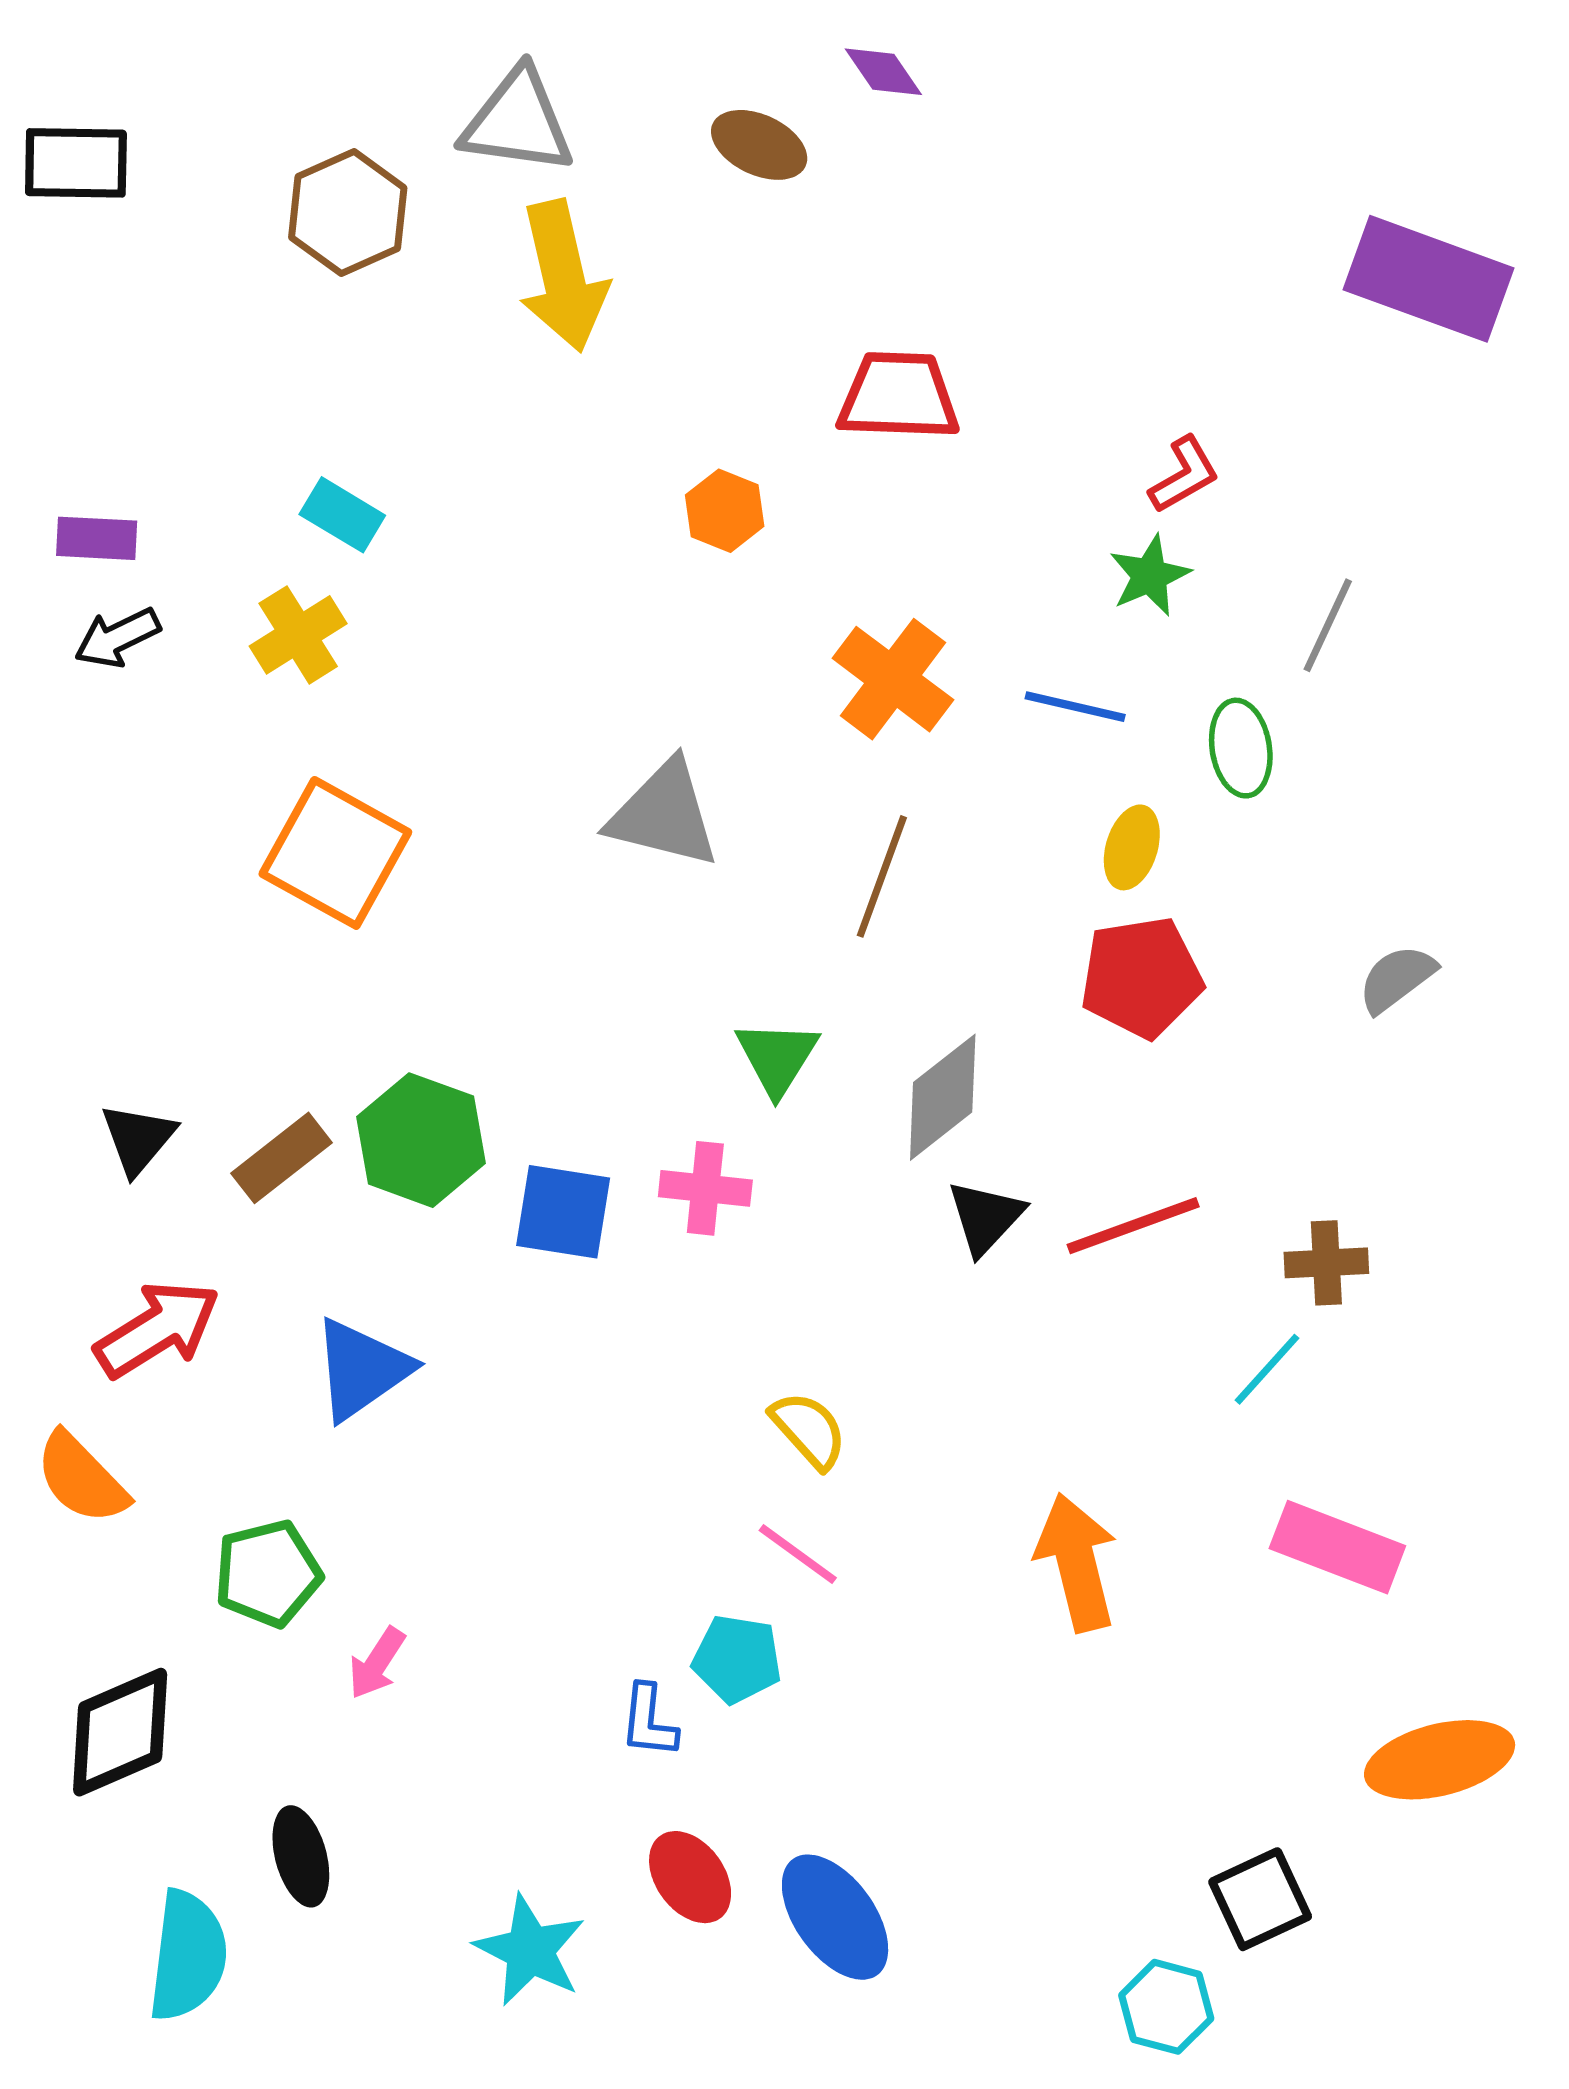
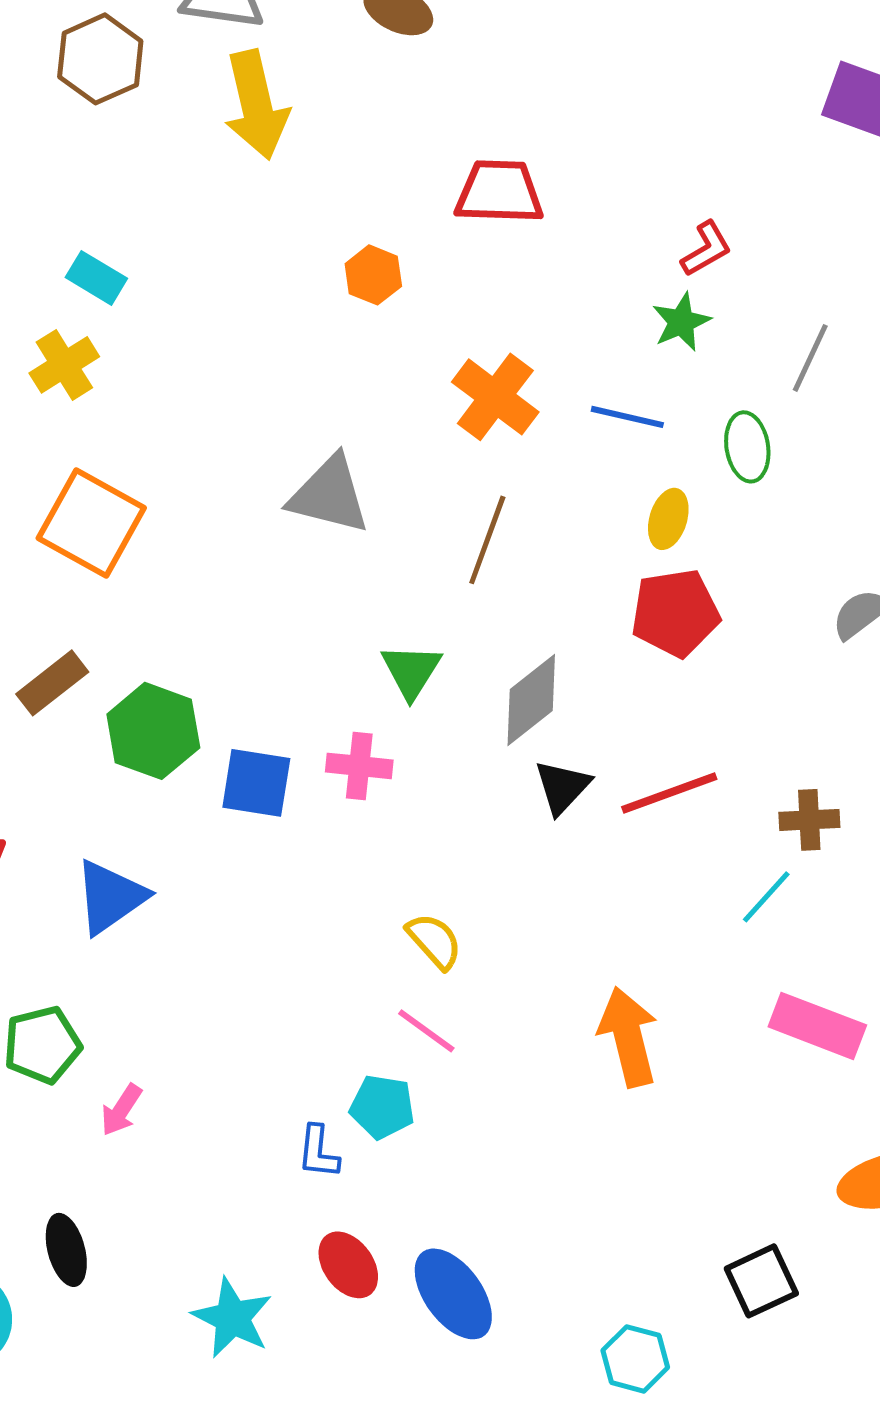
brown rectangle: (282, 1158) -> (52, 683), moved
cyan hexagon: (1166, 2007) -> (635, 1359), moved

